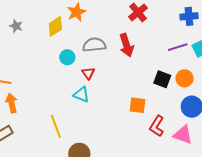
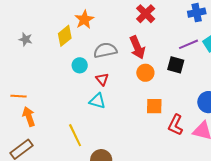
orange circle: (185, 78) -> (145, 73), moved
black square: (162, 79) -> (176, 65), moved

